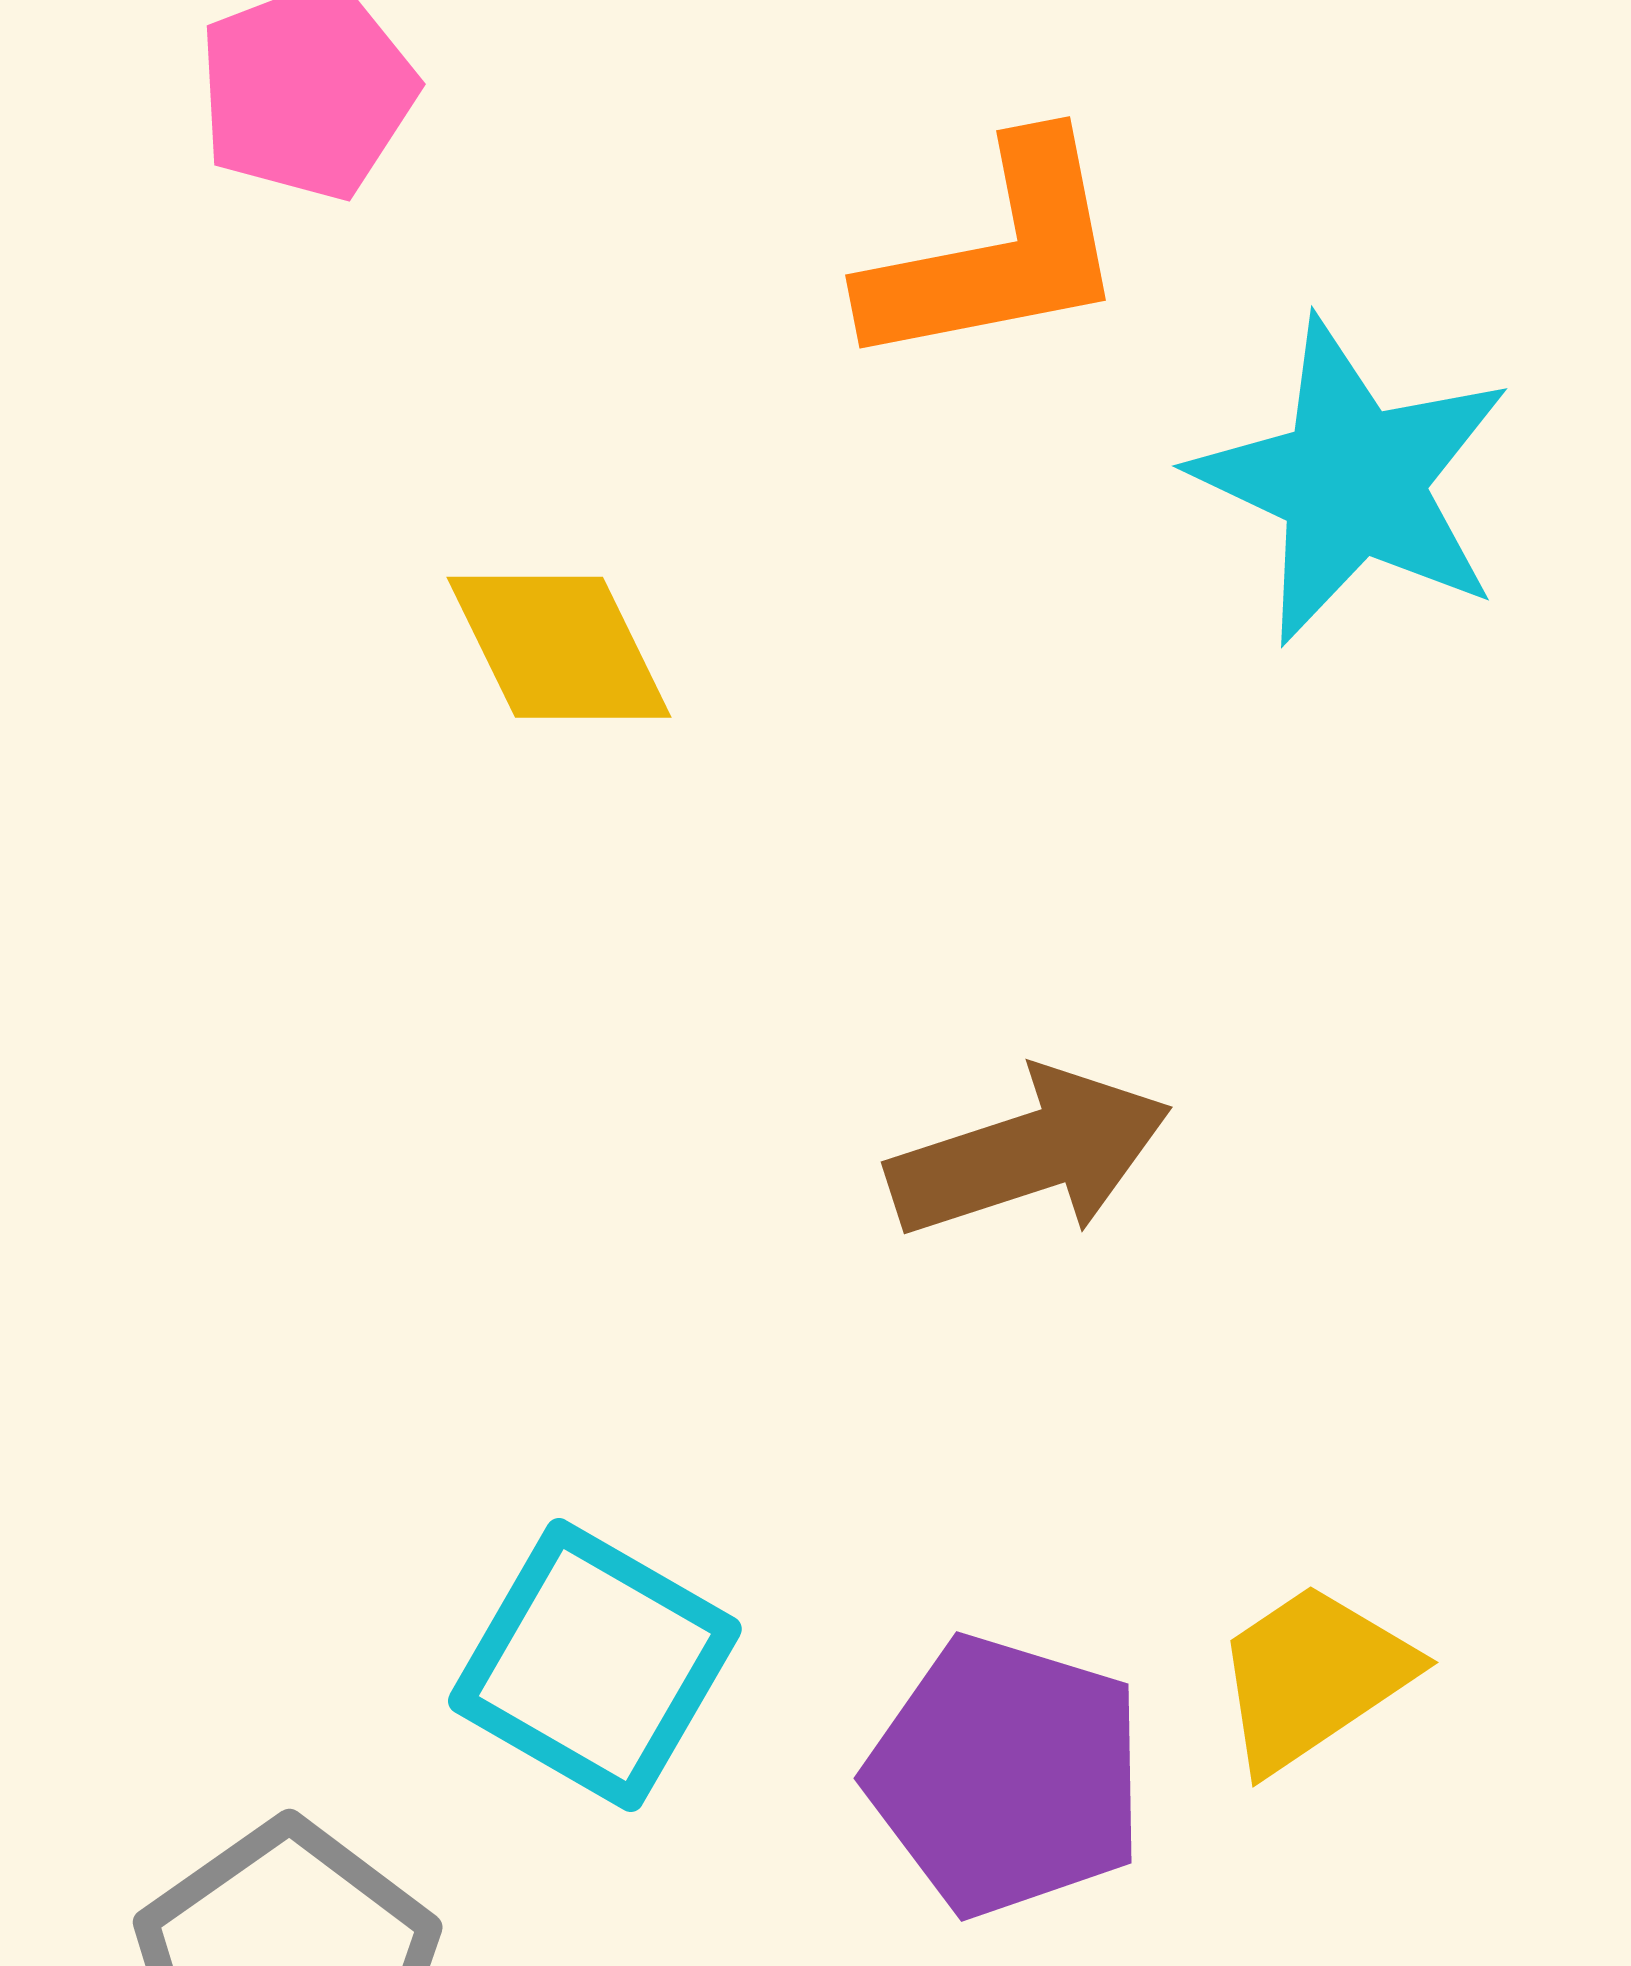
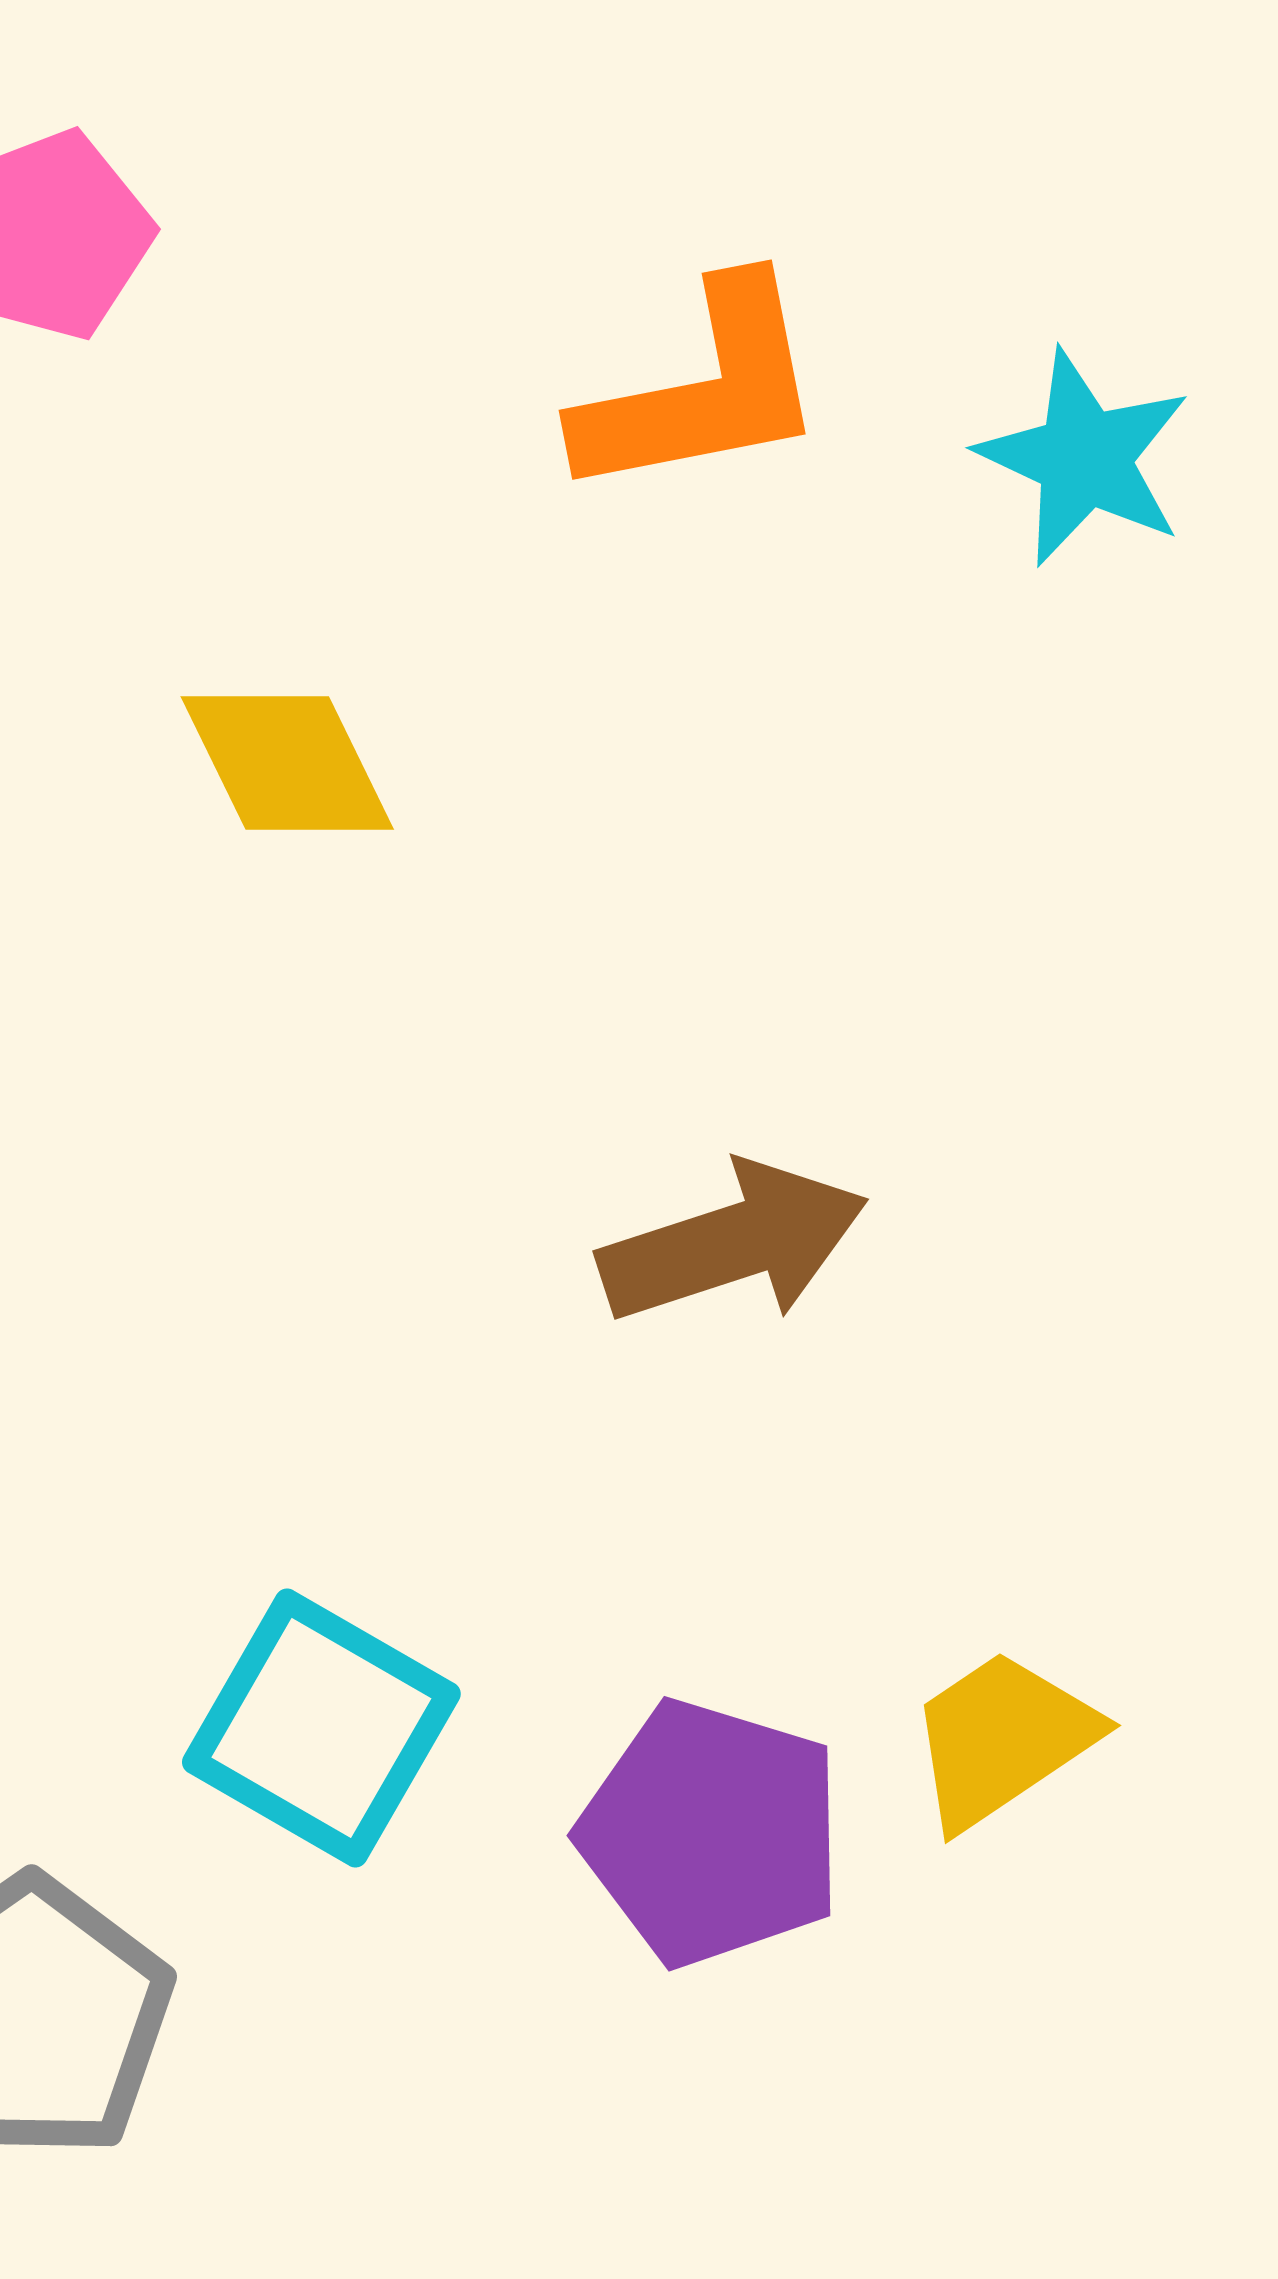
cyan star: (1352, 482) -> (1084, 458), moved, size x0.7

